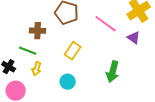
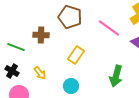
green line: (28, 51) -> (16, 47), moved
yellow arrow: (37, 69) -> (40, 73), turned -56

